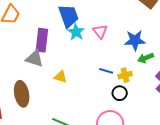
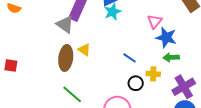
pink triangle: (100, 31) -> (155, 21), moved
yellow cross: (125, 75) -> (153, 74), moved
brown ellipse: (22, 94) -> (66, 58), moved

